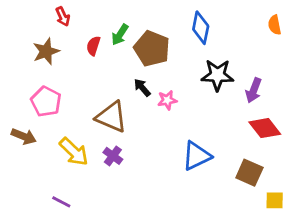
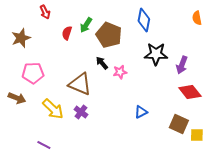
brown star: (46, 51) -> (21, 38), moved
pink pentagon: (46, 102) -> (33, 73), turned -30
blue triangle: (196, 156) -> (141, 112), size x0.6
yellow square: (275, 200) -> (197, 135), moved

